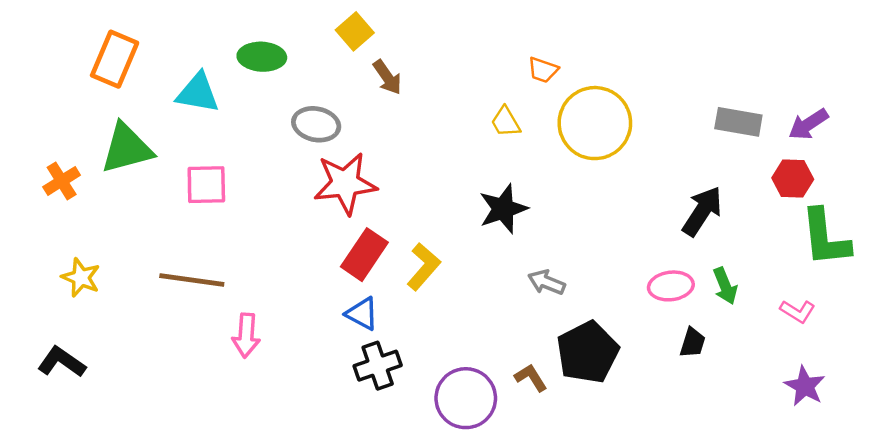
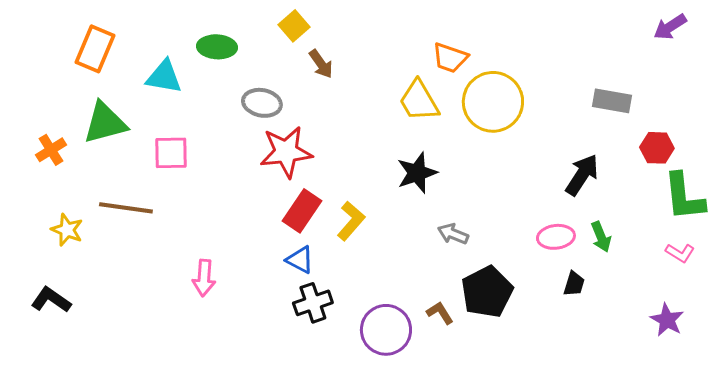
orange trapezoid: (543, 70) -> (450, 58), size x1.4
yellow trapezoid: (506, 122) -> (419, 101), size x1.6
purple arrow: (808, 124) -> (670, 27), moved
brown line: (192, 280) -> (126, 208), moved
pink L-shape: (798, 311) -> (680, 253), moved

